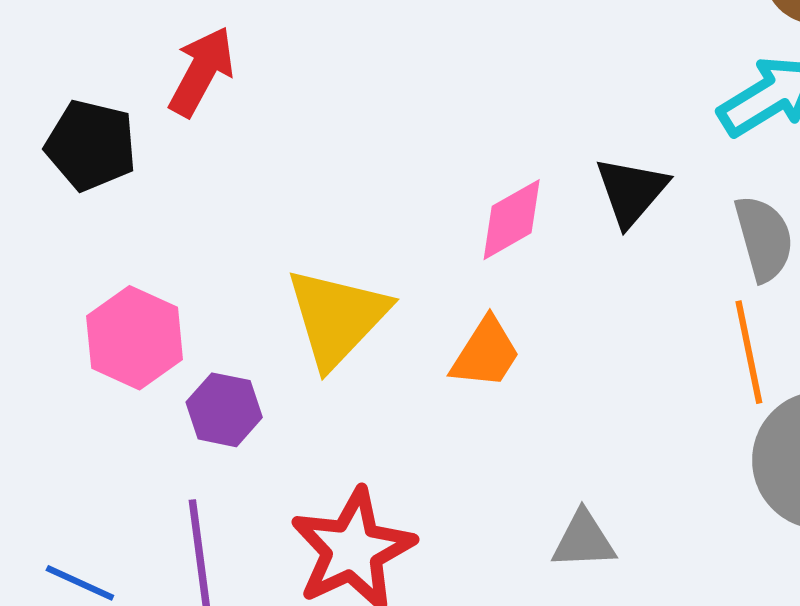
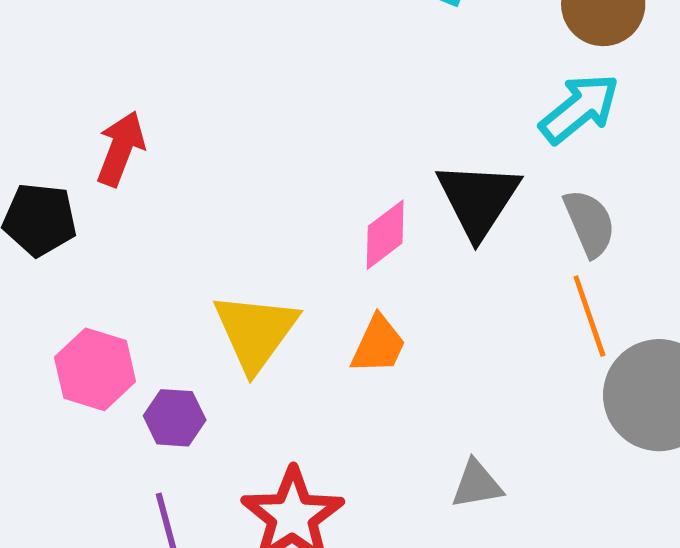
black triangle: (631, 191) -> (478, 199), size x1.4

